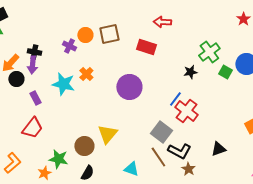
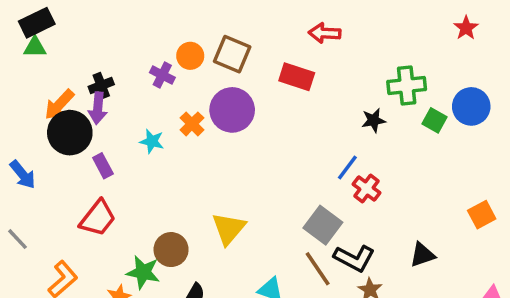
brown square: (109, 34) -> (232, 54), turned 35
black cross: (34, 52) -> (101, 85), turned -32
green cross: (209, 52) -> (407, 85), turned 30
black circle: (16, 79) -> (70, 133), size x1.6
cyan star: (63, 84) -> (152, 141), size x0.6
purple circle: (129, 87) -> (232, 110), moved
red cross: (186, 111) -> (367, 188), size x0.7
brown circle: (84, 146) -> (171, 250), moved

